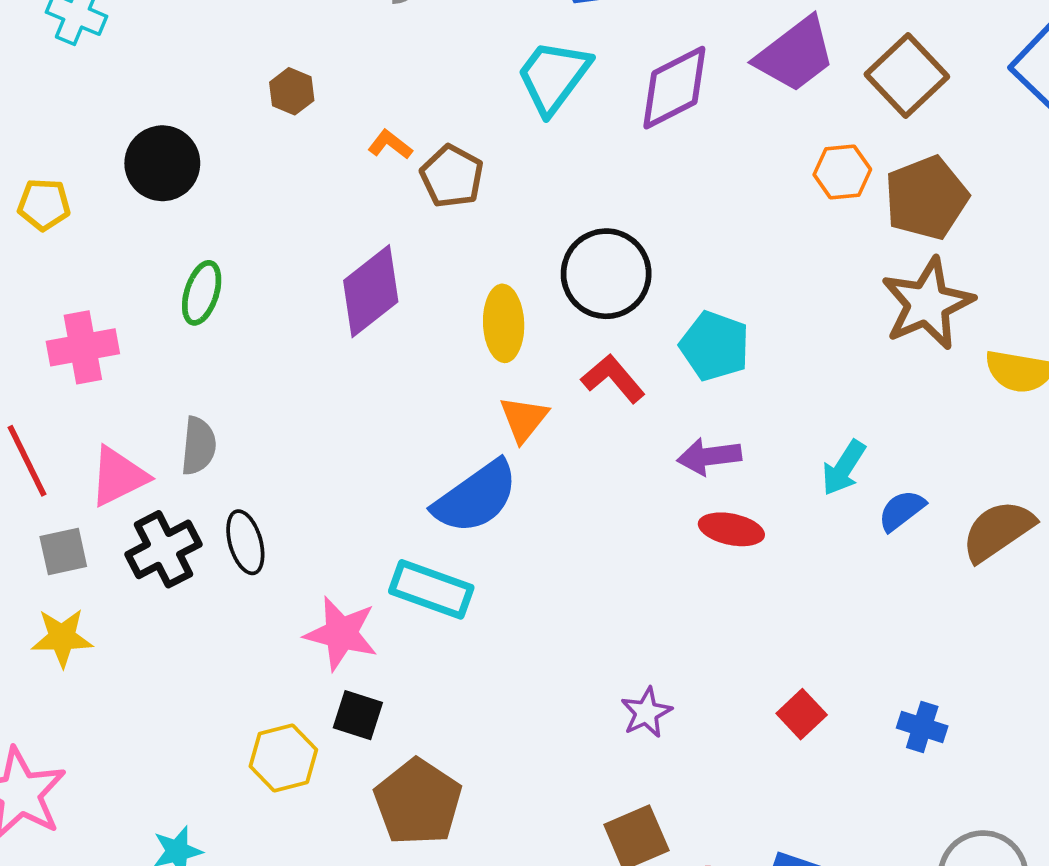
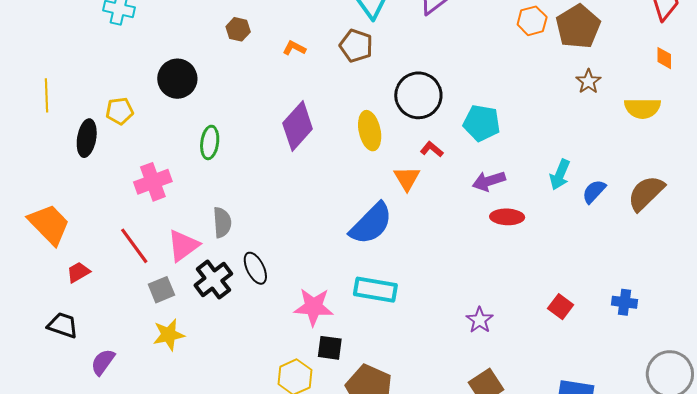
brown pentagon: (452, 176) -> (356, 46), moved
brown star: (927, 304) -> (588, 81), size x0.5
red L-shape: (613, 379) -> (432, 149), size x0.7
orange triangle: (524, 419) -> (407, 178), moved
cyan rectangle: (431, 589) -> (375, 290), moved

